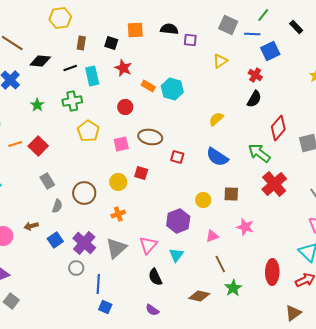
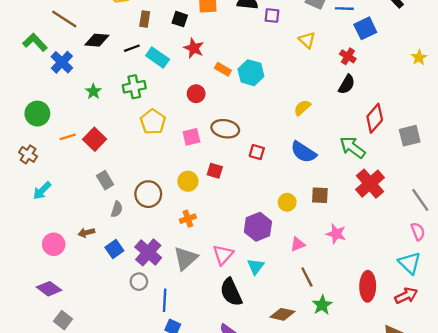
yellow triangle: (220, 61) -> (307, 40), turned -42
cyan rectangle: (92, 76) -> (158, 58), turned -42
black semicircle: (155, 277) -> (231, 292), size x1.4

